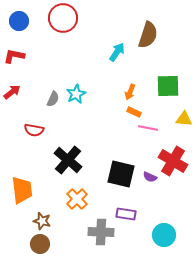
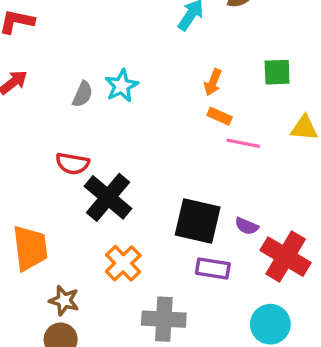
green square: (168, 86) -> (277, 72), size x0.7
red semicircle: (34, 130) -> (72, 164), moved
red cross: (173, 161) -> (286, 257), moved
purple rectangle: (126, 214) -> (213, 268), moved

